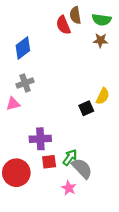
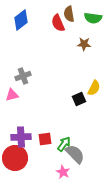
brown star: (100, 40) -> (84, 44), moved
blue diamond: (23, 48) -> (21, 20), moved
purple cross: (40, 139) -> (21, 137), moved
red square: (49, 162) -> (45, 139), moved

